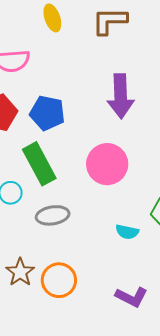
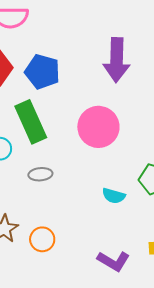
gray ellipse: (53, 215) -> (40, 174), size x0.7
orange circle: (59, 280) -> (42, 239), size x0.7

